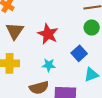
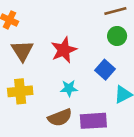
red star: (48, 34) -> (64, 50), turned 30

